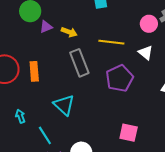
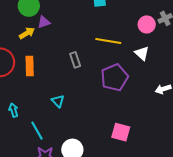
yellow arrow: (69, 32) -> (27, 33), moved, turned -56
gray rectangle: (79, 63) -> (75, 60), size x0.6
cyan triangle: (64, 105) -> (58, 101), size x0.6

